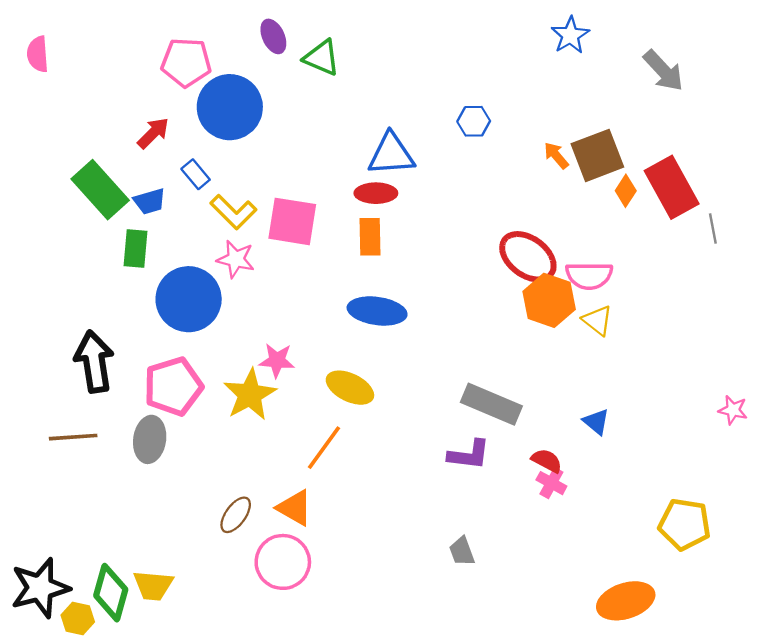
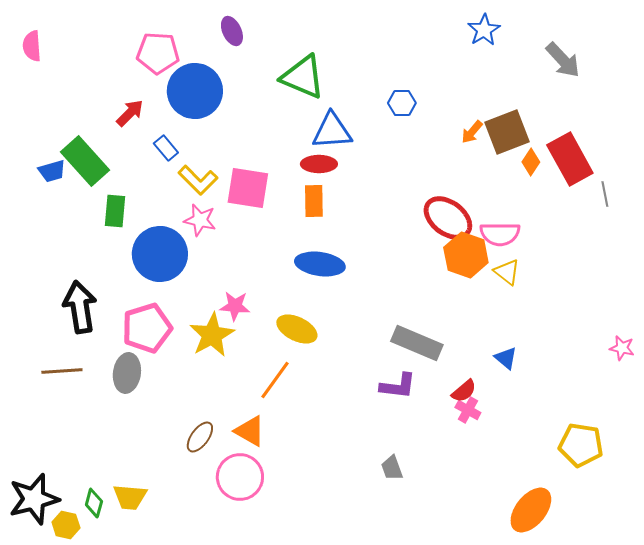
green triangle: (322, 58) -> (303, 77), moved, size x1.4
orange arrow: (556, 155) -> (472, 132), turned -100
blue trapezoid: (150, 201) -> (52, 171), moved
red semicircle: (547, 461) -> (464, 391), turned 112
green diamond: (111, 593) -> (94, 503), size x0.6
orange ellipse: (626, 601) -> (531, 510), turned -33

